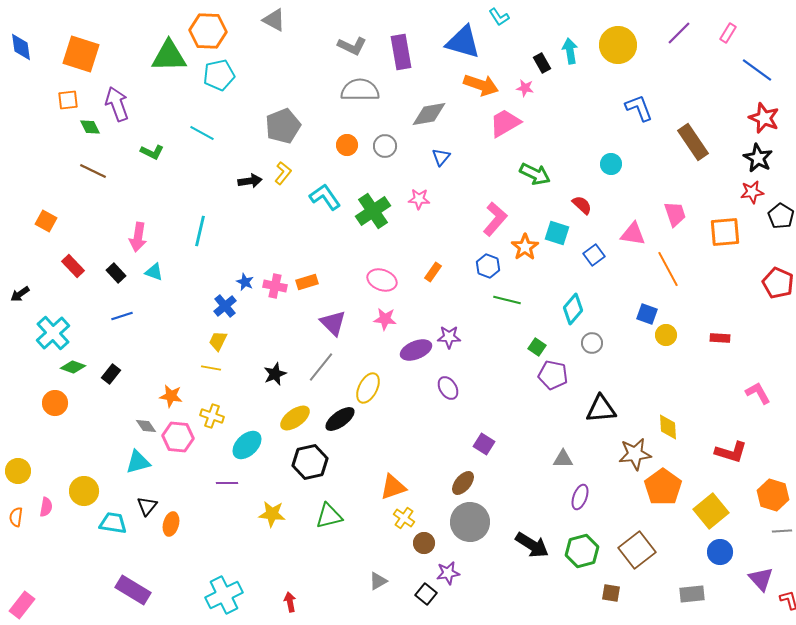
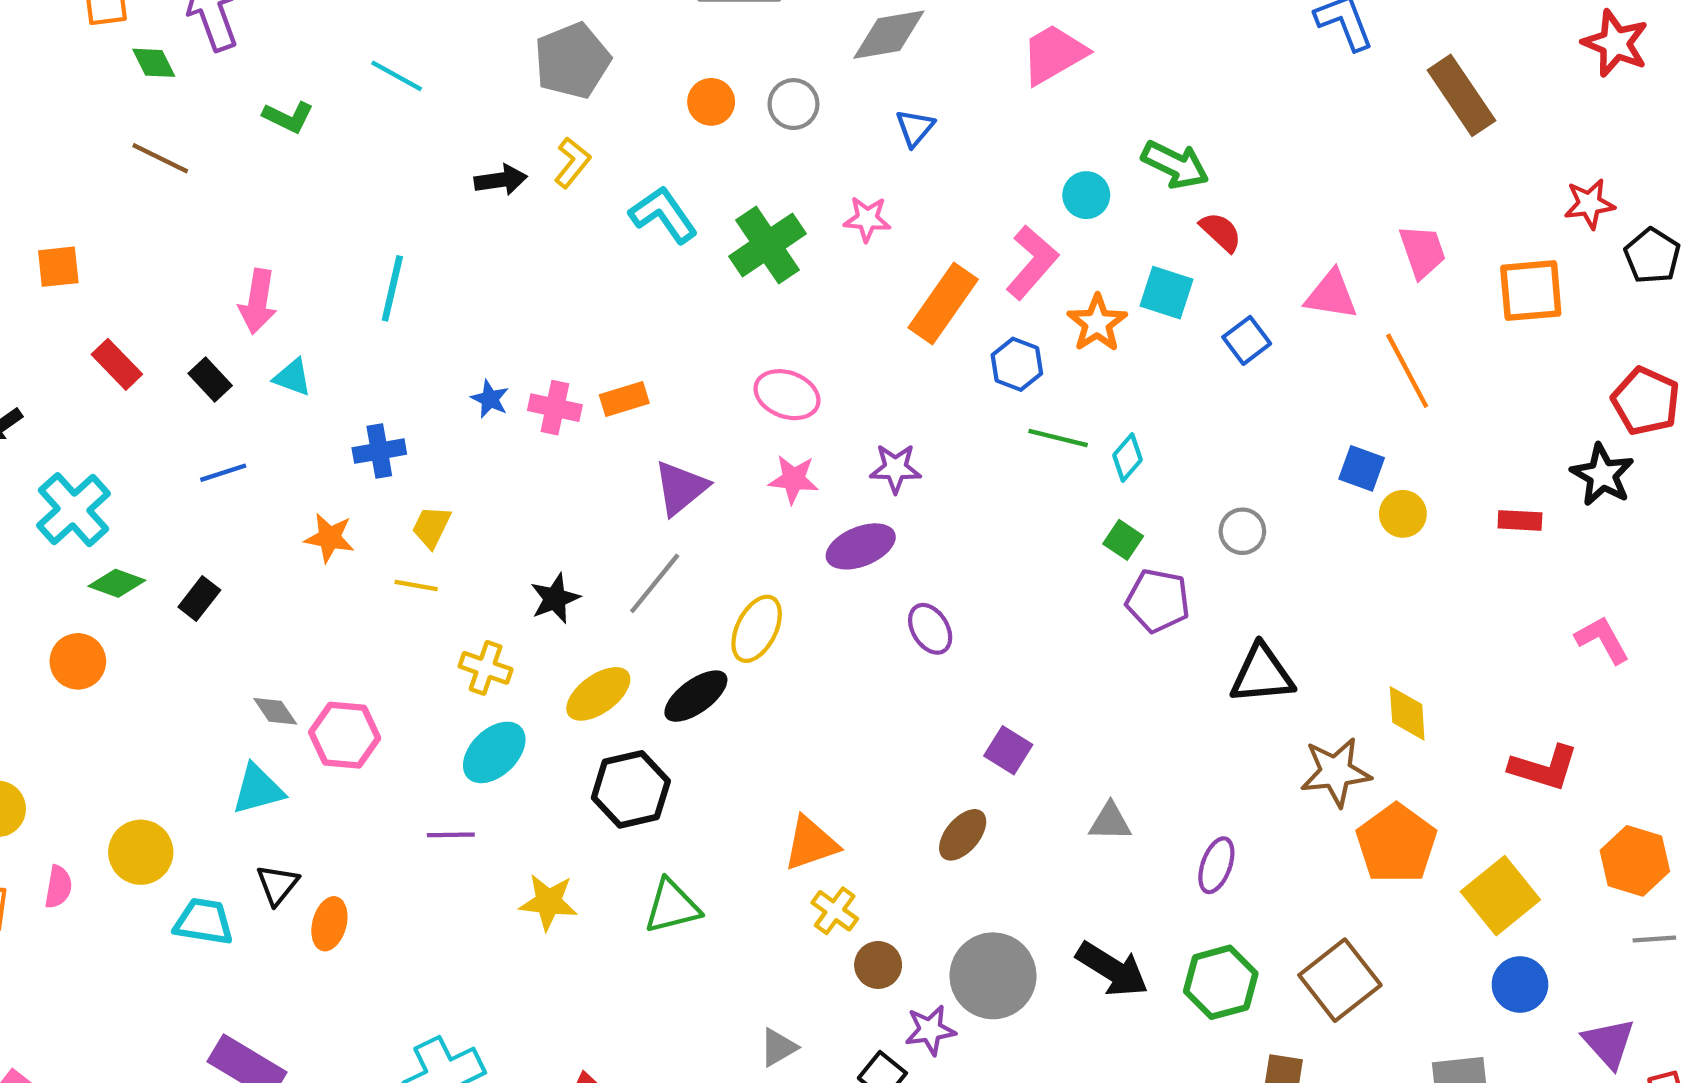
black star: (758, 158) -> (1602, 475), moved
cyan circle: (611, 164) -> (1086, 195), moved
green arrow: (535, 174) -> (1175, 165), moved
orange square: (46, 221) -> (58, 267), turned -35
orange rectangle: (433, 272) -> (943, 304), moved, size x1.8
blue cross: (225, 306) -> (379, 451), moved, turned 30
cyan diamond: (573, 309) -> (1127, 458), moved, size x0.7
purple triangle: (333, 323) -> (681, 488), turned 36
purple star: (449, 337) -> (895, 468), moved
orange star: (171, 396) -> (329, 538), moved
yellow cross: (212, 416) -> (486, 668), moved
gray triangle: (563, 459) -> (1110, 822), moved
gray circle: (470, 522) -> (993, 976), moved

